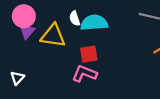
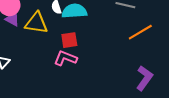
purple triangle: (27, 31) -> (12, 19), turned -42

